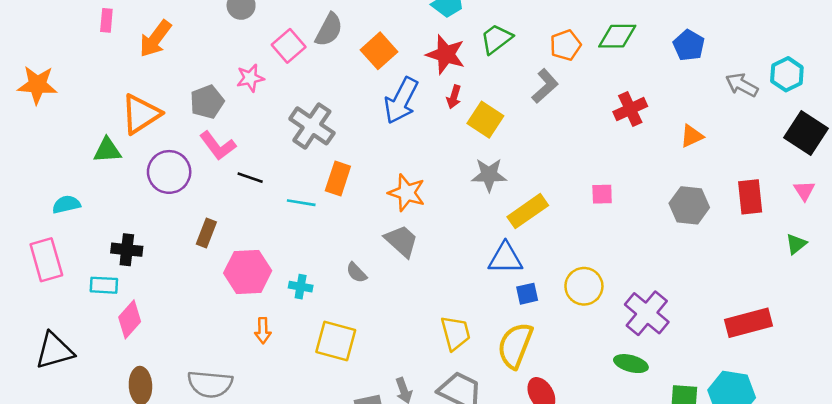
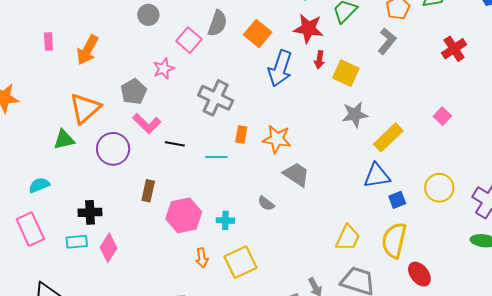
orange rectangle: (338, 178) -> (241, 134), size x0.7
orange star: (407, 193) -> (277, 139), moved
pink square: (602, 194) -> (442, 116), turned -36
pink diamond: (130, 319) -> (108, 248), moved
yellow trapezoid: (455, 333) -> (348, 238), turned 48
yellow square: (336, 341) -> (240, 262), moved, turned -32

